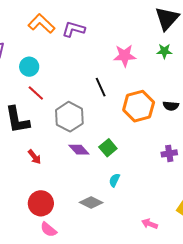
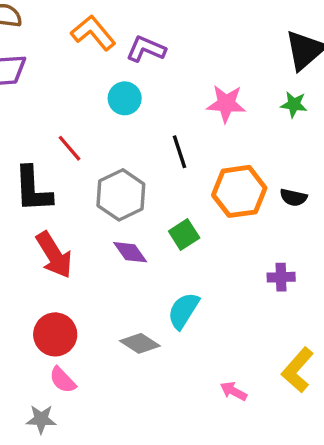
cyan circle: (29, 67) -> (125, 98), moved
green square: (108, 148) -> (184, 235), moved
red arrow: (34, 157) -> (54, 255), size x1.8
cyan semicircle: (114, 180) -> (183, 311), size x1.6

